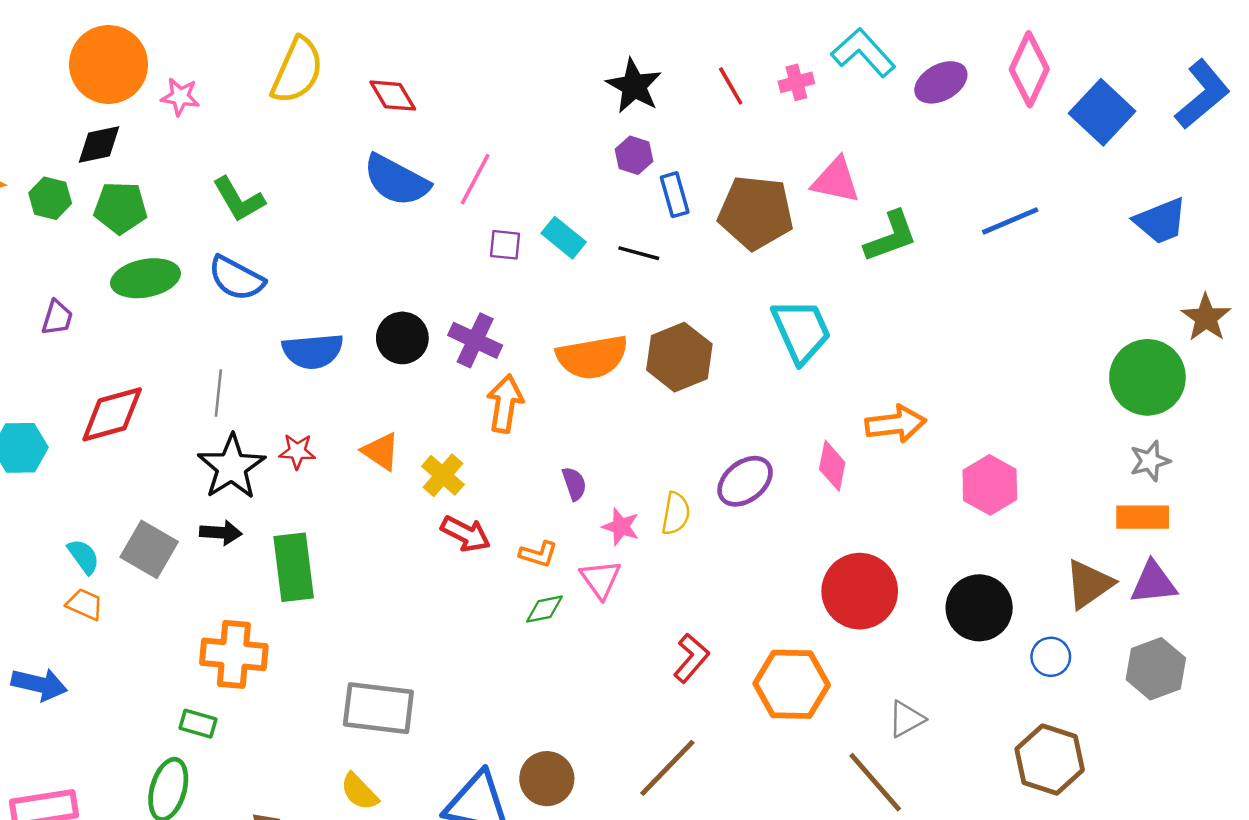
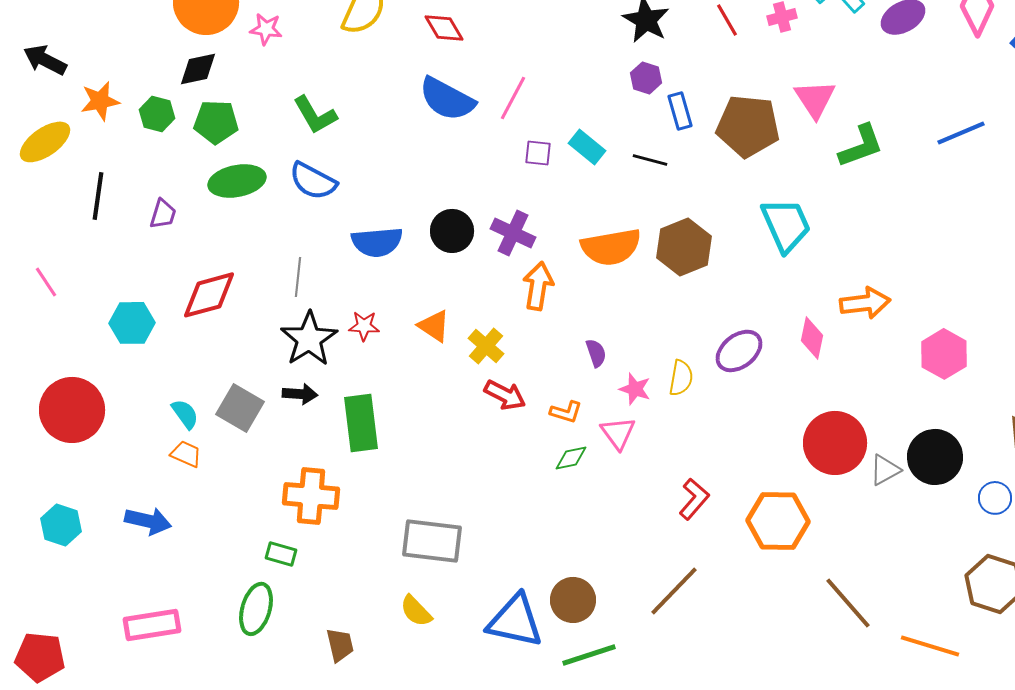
pink triangle: (836, 180) -> (815, 99), turned 45
gray triangle: (906, 719) -> (885, 470), moved

